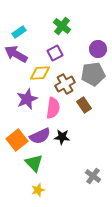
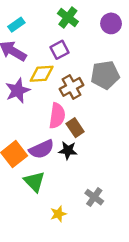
purple circle: (98, 49) -> (111, 23), moved
purple star: (27, 99) -> (18, 91), moved
brown rectangle: (84, 105) -> (75, 128), moved
gray cross: (93, 176) -> (94, 197), moved
yellow star: (38, 190) -> (58, 214), moved

